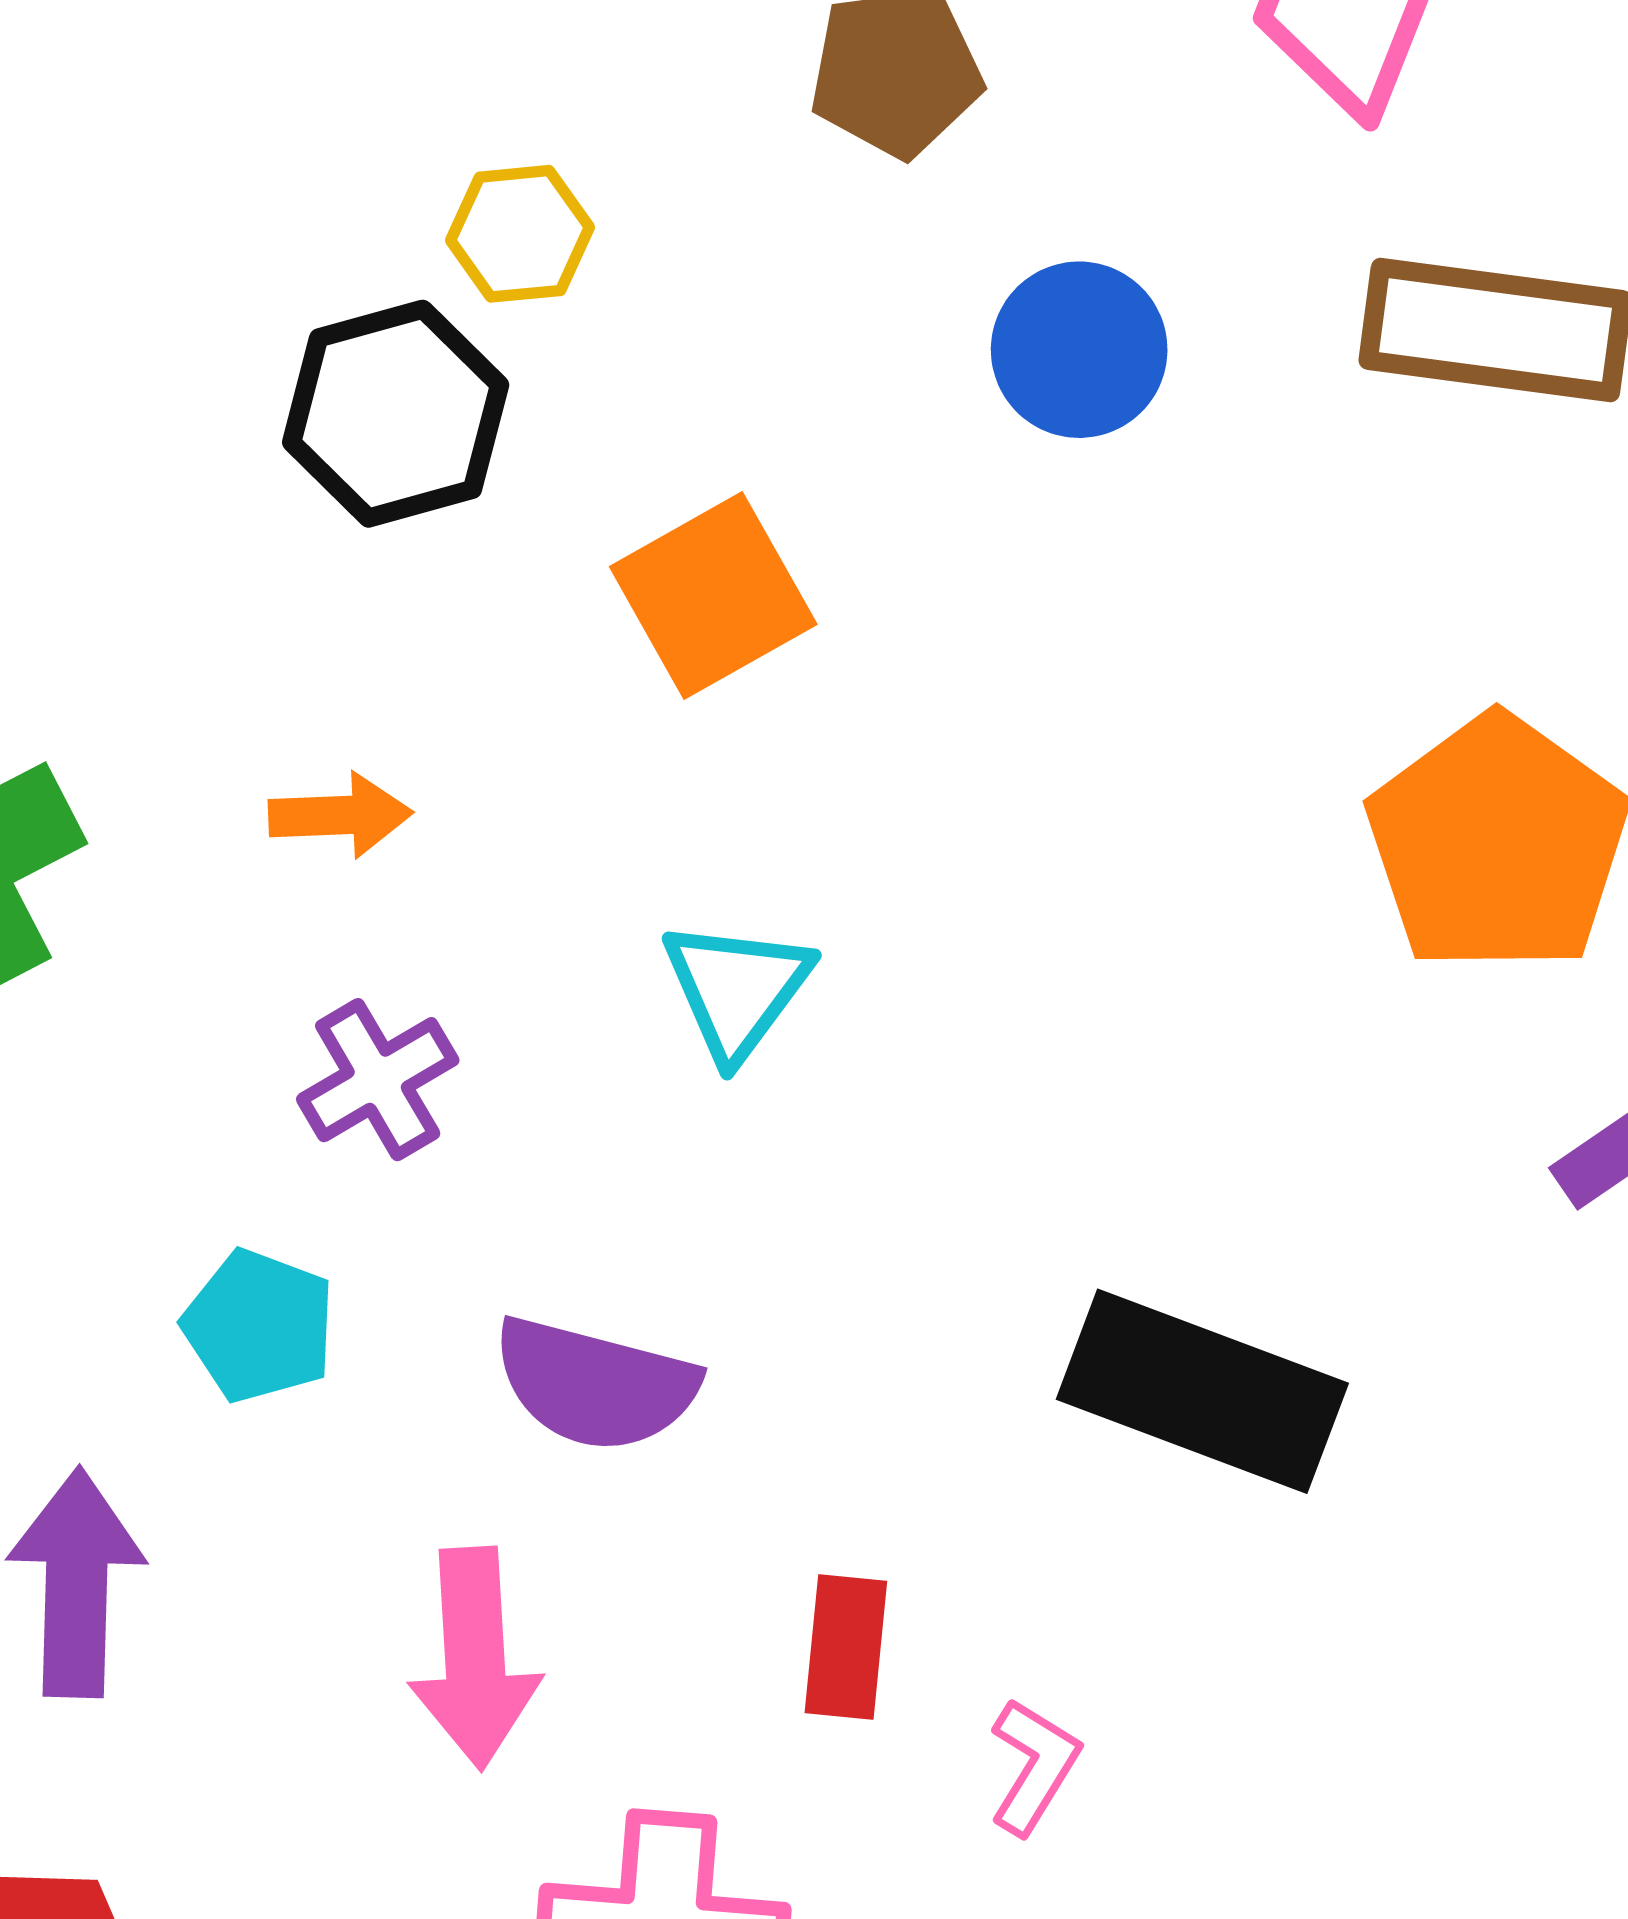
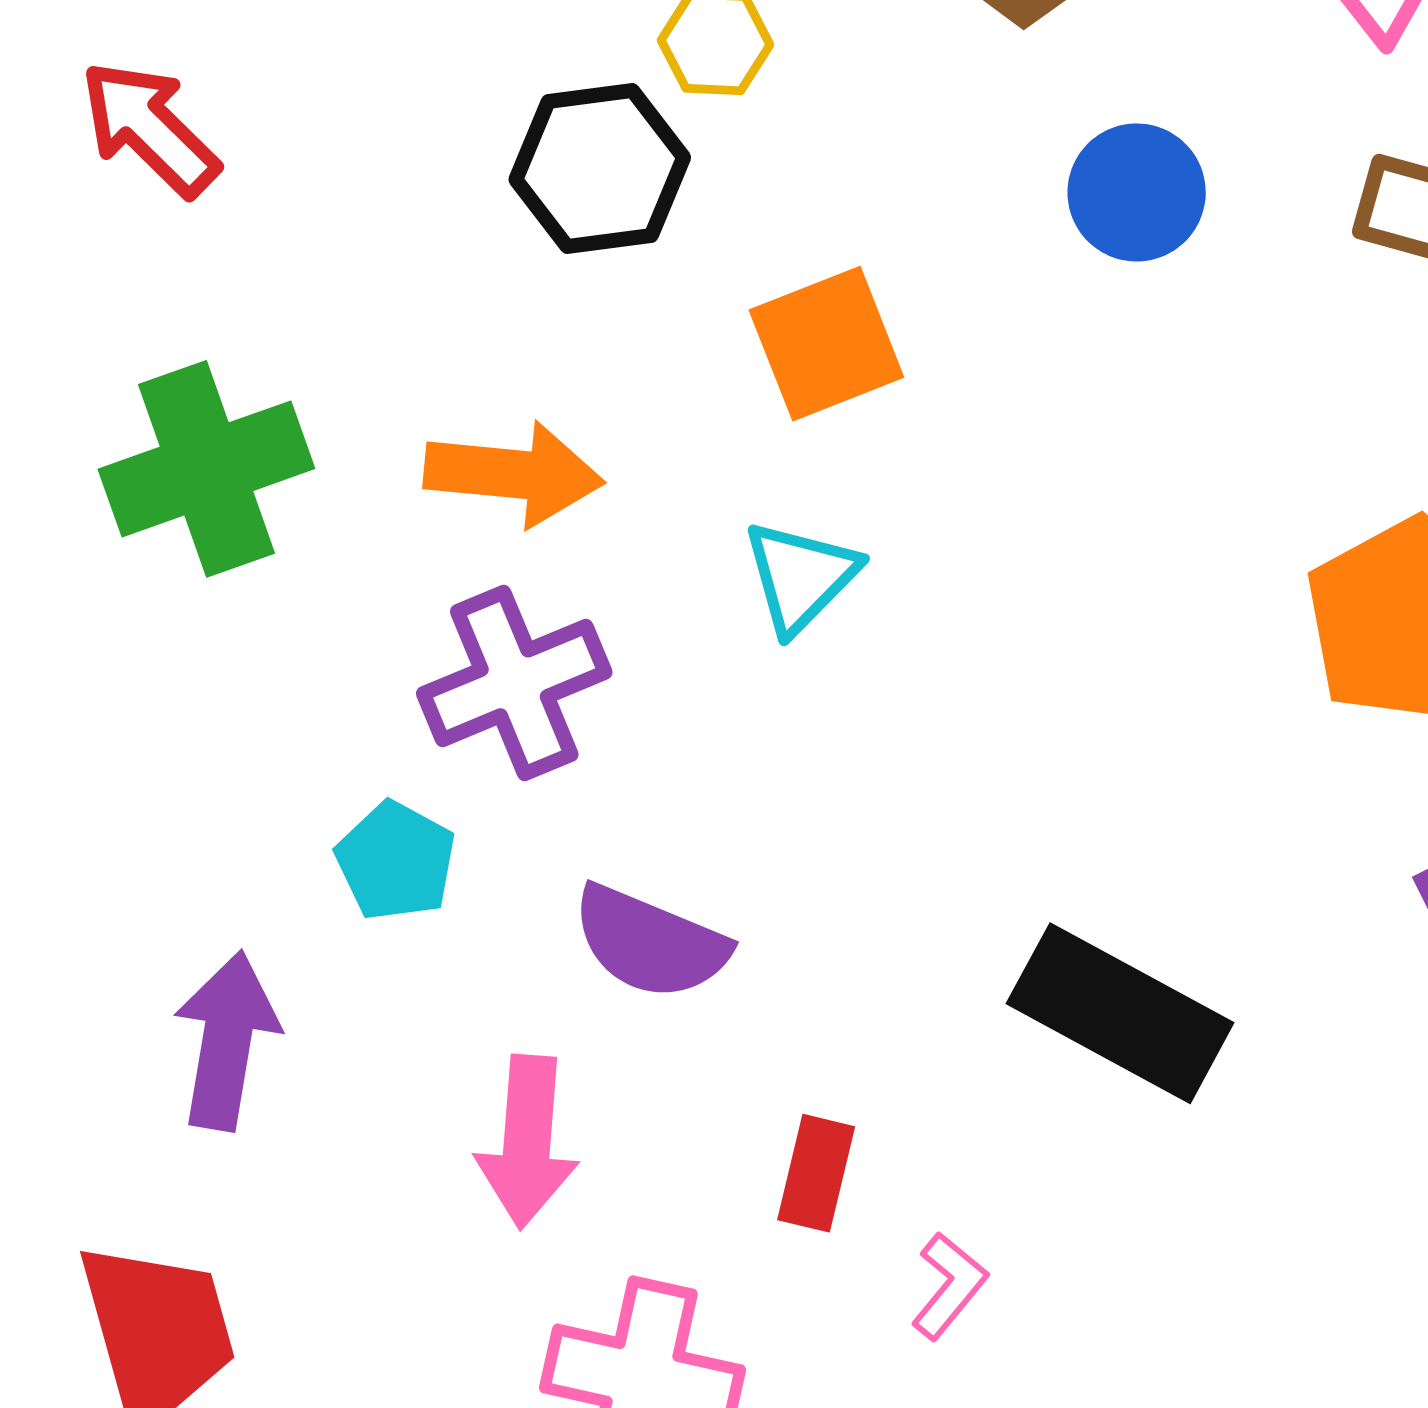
orange arrow: (340, 815) -> (514, 474), size x1.6
cyan triangle: (737, 989) -> (801, 576), moved
purple cross: (378, 1080) -> (514, 683), size x1.5

